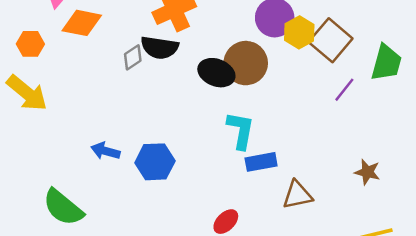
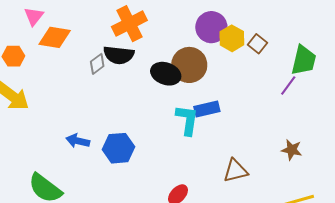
brown square: (331, 40) -> (258, 44), size x0.6
purple line: (344, 90) -> (288, 86), moved
blue rectangle: (261, 162) -> (207, 109), moved

